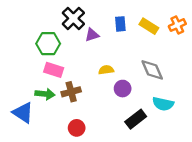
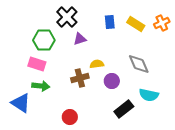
purple triangle: (92, 35) -> (80, 39), moved
pink rectangle: (54, 70) -> (37, 64), moved
brown cross: (71, 92) -> (80, 78), moved

